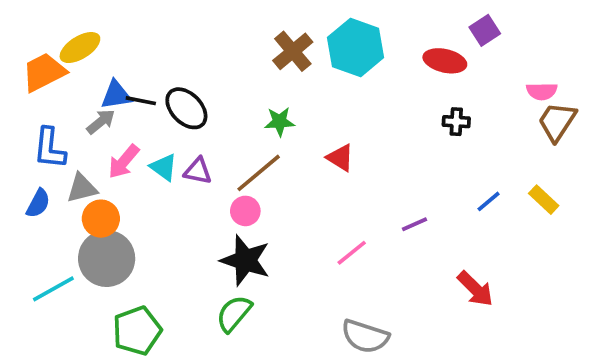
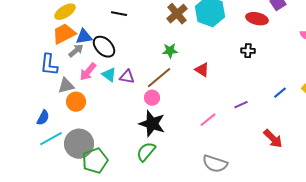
orange trapezoid: (44, 72) -> (64, 34), moved
black line: (141, 101) -> (119, 14), moved
black ellipse: (186, 108) -> (104, 47), moved
black cross: (456, 122) -> (248, 51), moved
blue semicircle: (38, 203) -> (43, 118), moved
gray circle: (107, 258) -> (79, 144), moved

